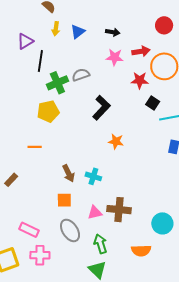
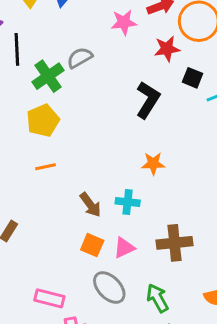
black L-shape: (101, 108) -> (148, 100), moved
orange star: (116, 141) -> (153, 164), moved
orange line: (35, 147) -> (46, 167), moved
orange square: (64, 200) -> (92, 245), turned 35
pink triangle: (95, 213) -> (124, 248), moved

